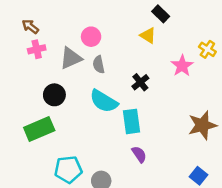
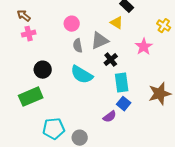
yellow cross: (207, 49) -> (164, 26), moved
gray triangle: (71, 58) -> (100, 41), moved
cyan rectangle: (132, 121) -> (122, 83), moved
purple semicircle: (139, 154) -> (110, 117), turned 88
blue square: (199, 176) -> (124, 104), moved

